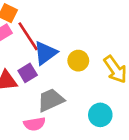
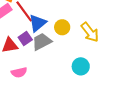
gray trapezoid: (51, 100) -> (42, 42), moved
pink semicircle: (34, 124) -> (19, 72), moved

